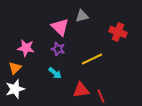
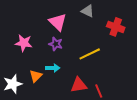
gray triangle: (82, 16) -> (88, 11), moved, turned 40
orange triangle: (15, 68) -> (36, 76), moved
cyan arrow: (55, 73) -> (53, 68), turned -40

